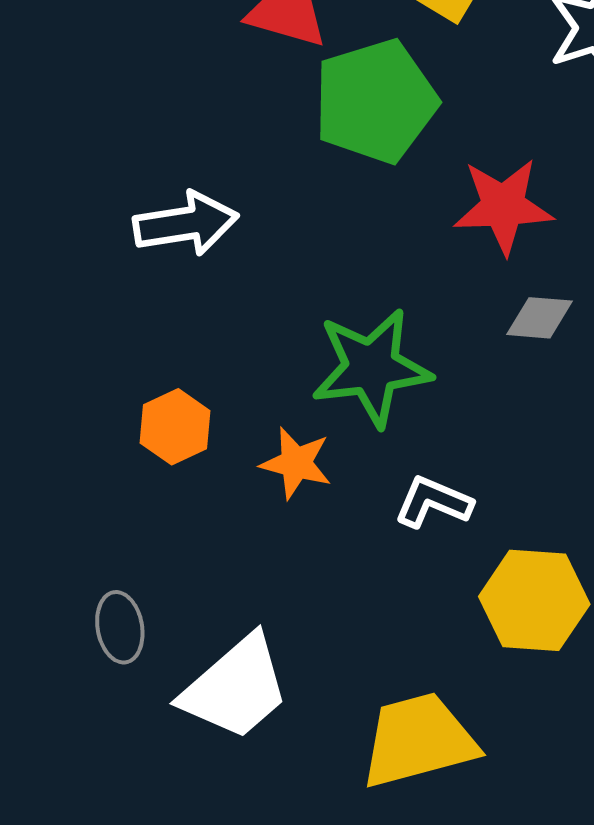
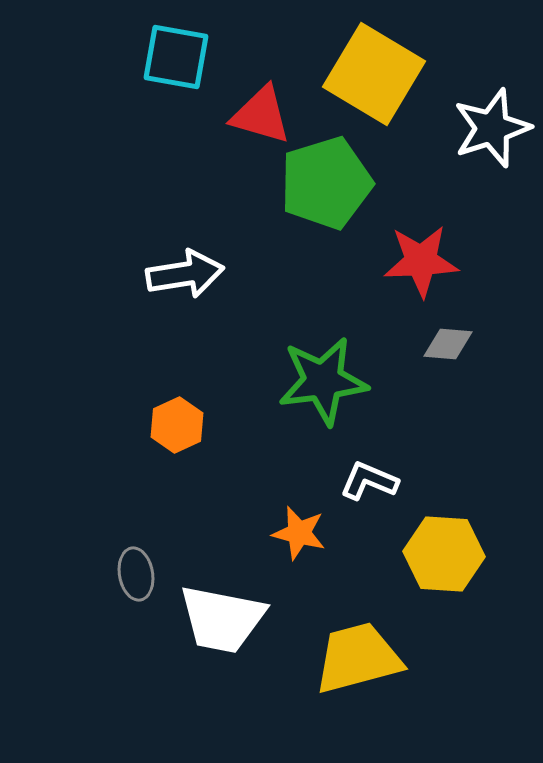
orange star: (296, 463) -> (299, 533), moved
white trapezoid: (236, 688) -> (222, 619), turned 52

